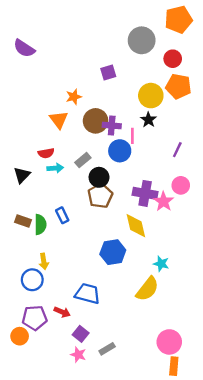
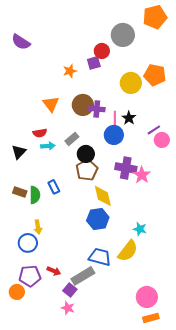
red circle: (173, 59) -> (102, 51), moved
orange star: (74, 97) -> (70, 71), moved
black star: (149, 120) -> (129, 118), moved
purple line: (177, 150) -> (154, 130), turned 32
blue circle: (120, 151) -> (114, 135), moved
pink circle: (181, 185) -> (162, 140), moved
yellow diamond: (136, 226) -> (103, 196), moved
blue trapezoid: (88, 294) -> (100, 257), moved
gray rectangle: (107, 349) -> (83, 276), moved, size x1.6
orange rectangle: (174, 366) -> (151, 318), turned 70

